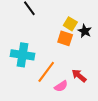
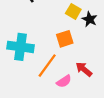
orange square: (65, 38) -> (65, 39), moved, turned -35

